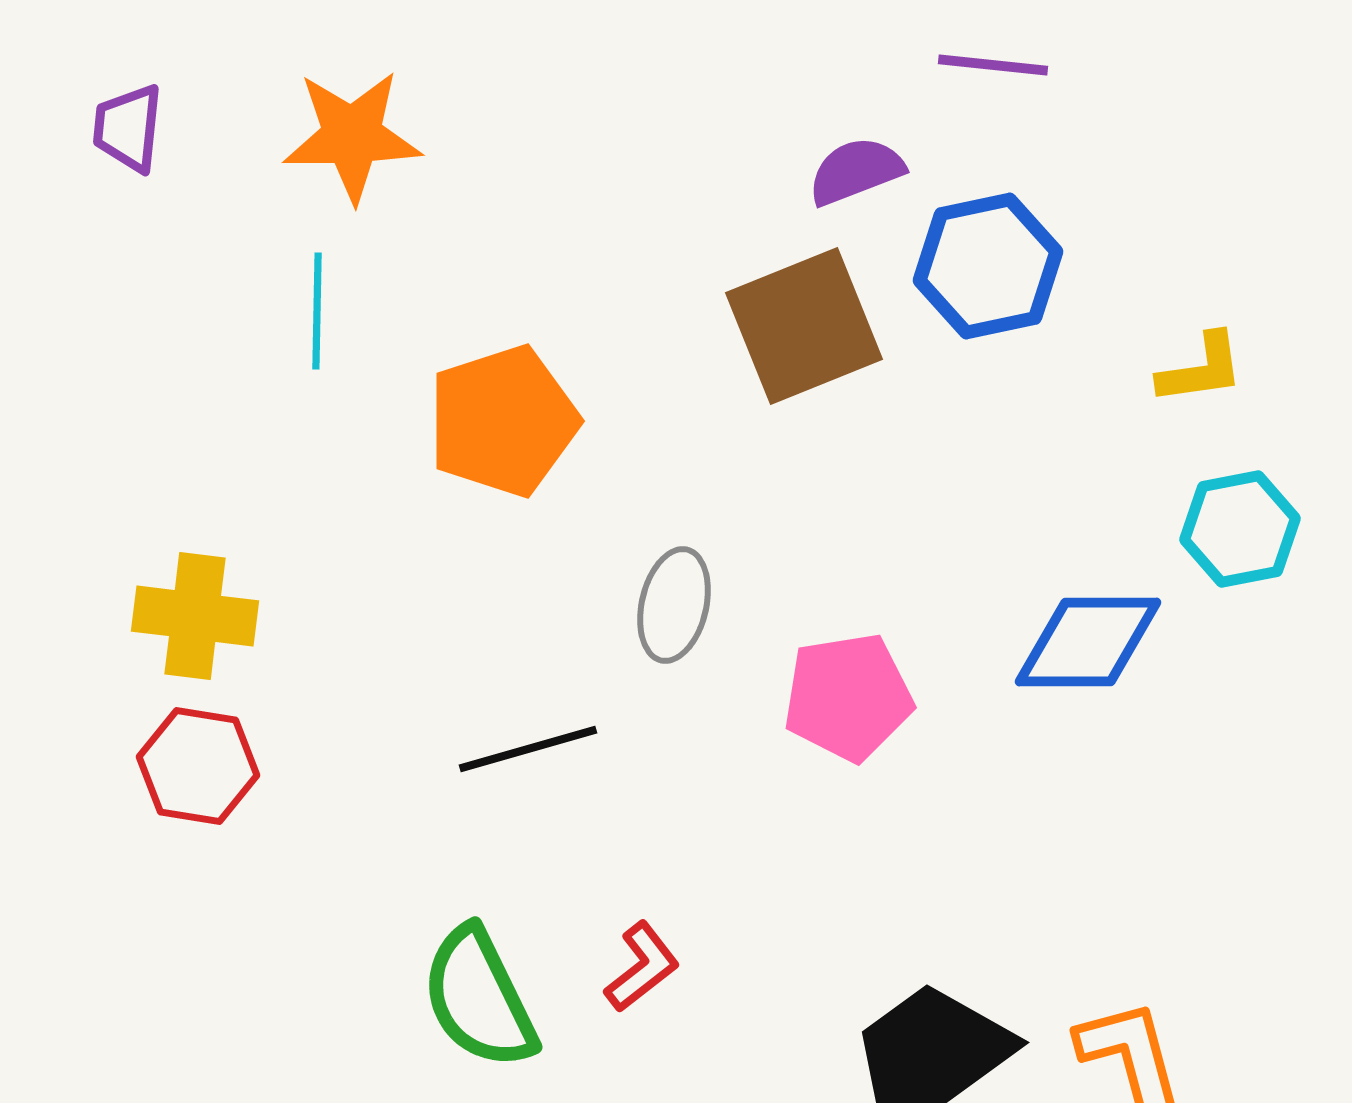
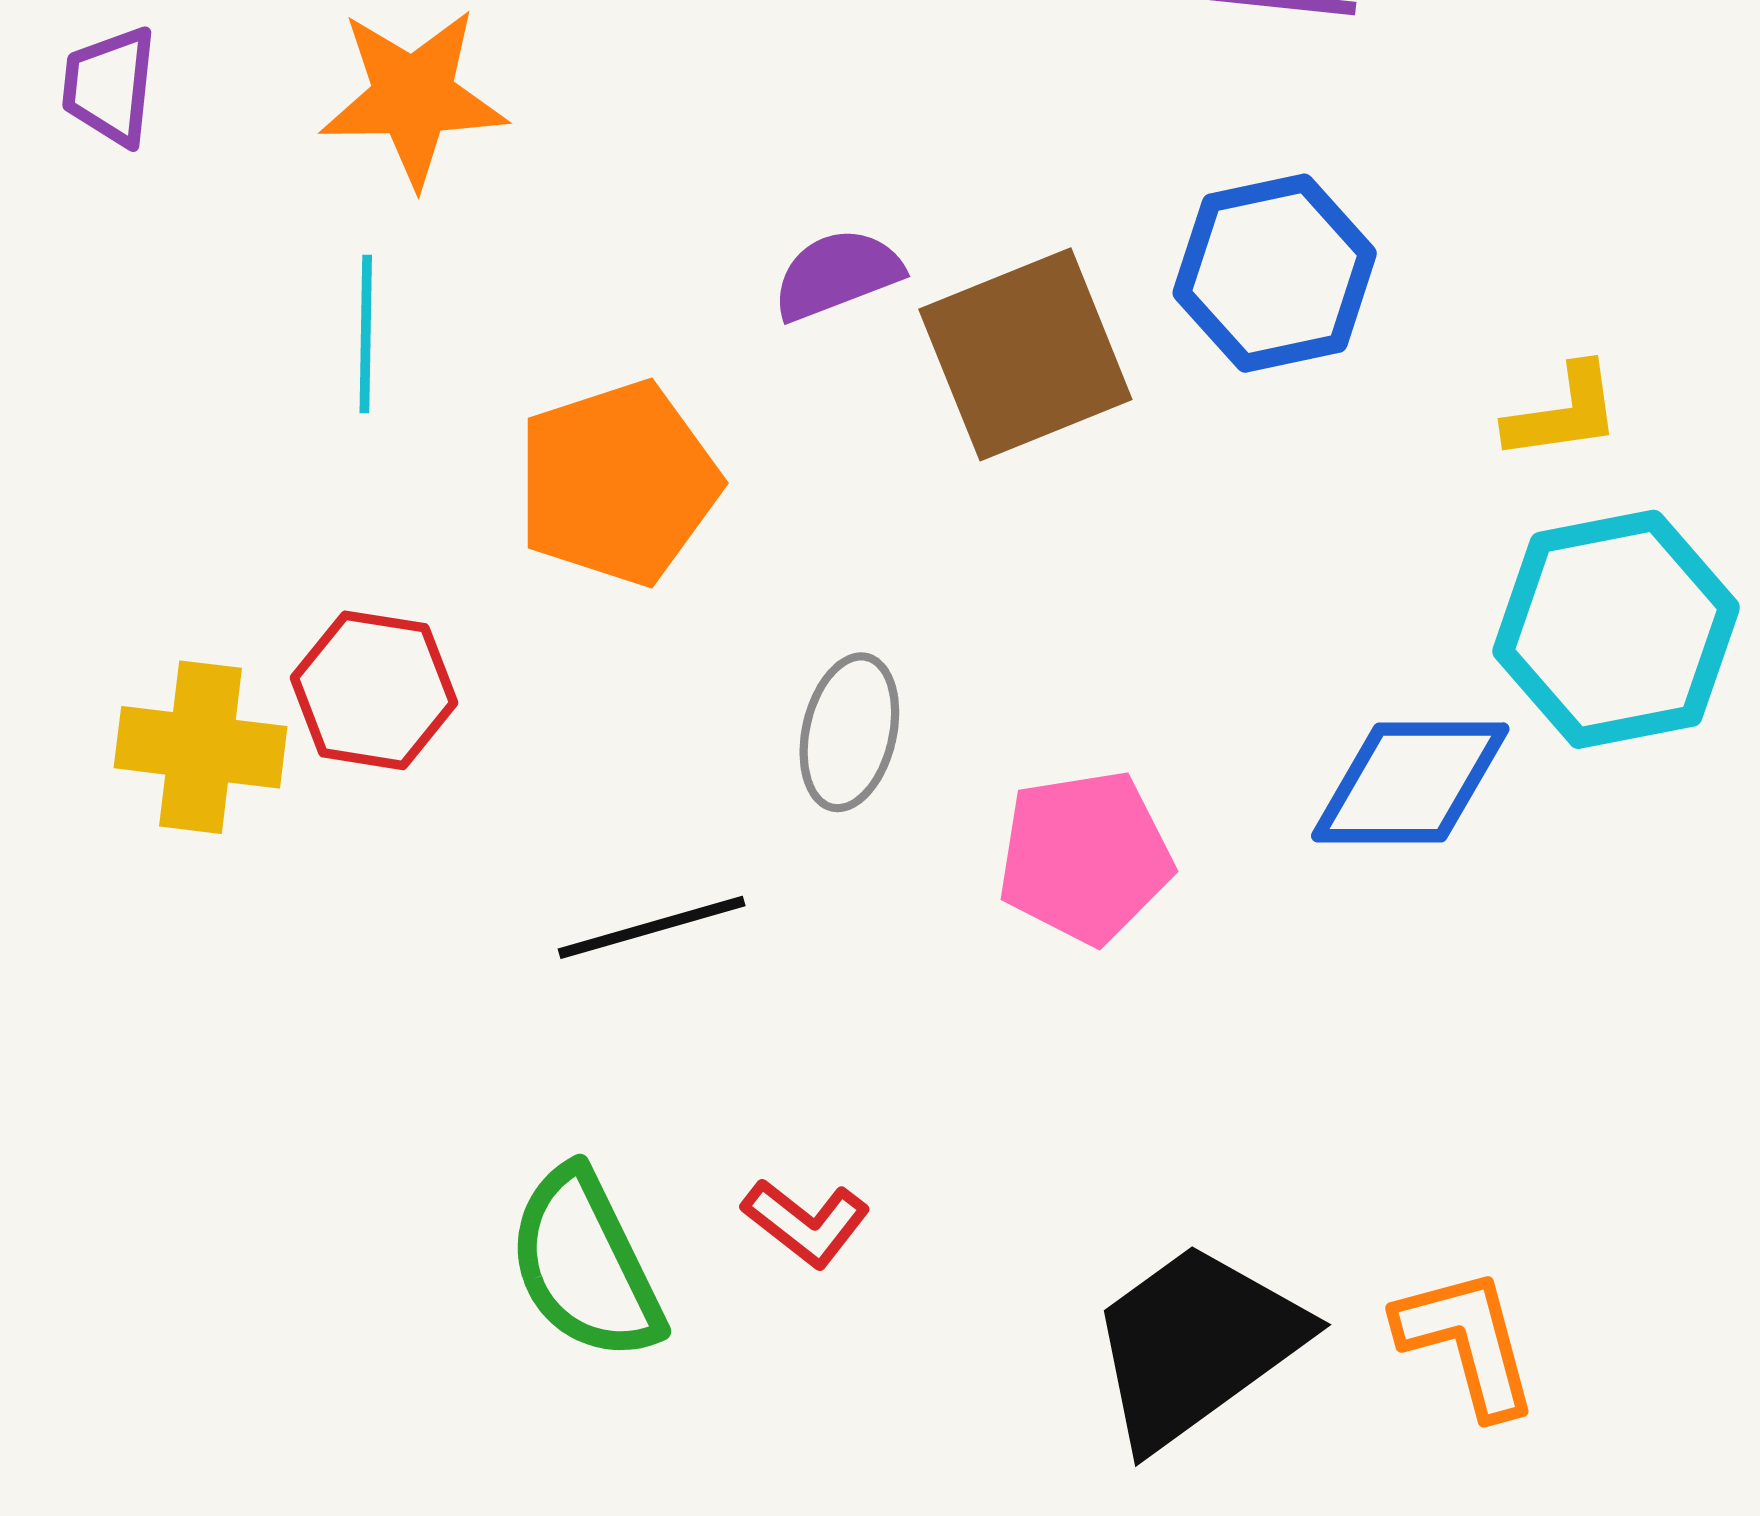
purple semicircle: (856, 171) -> (837, 274), moved
cyan hexagon: (1240, 529) -> (1616, 629), size x1.5
red hexagon: (198, 766) -> (374, 690), moved
red L-shape: (642, 967) -> (806, 1223), turned 76

